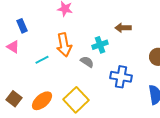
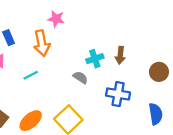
brown arrow: (123, 28) -> (120, 55), moved, turned -84
orange arrow: (64, 45) -> (42, 43), moved

